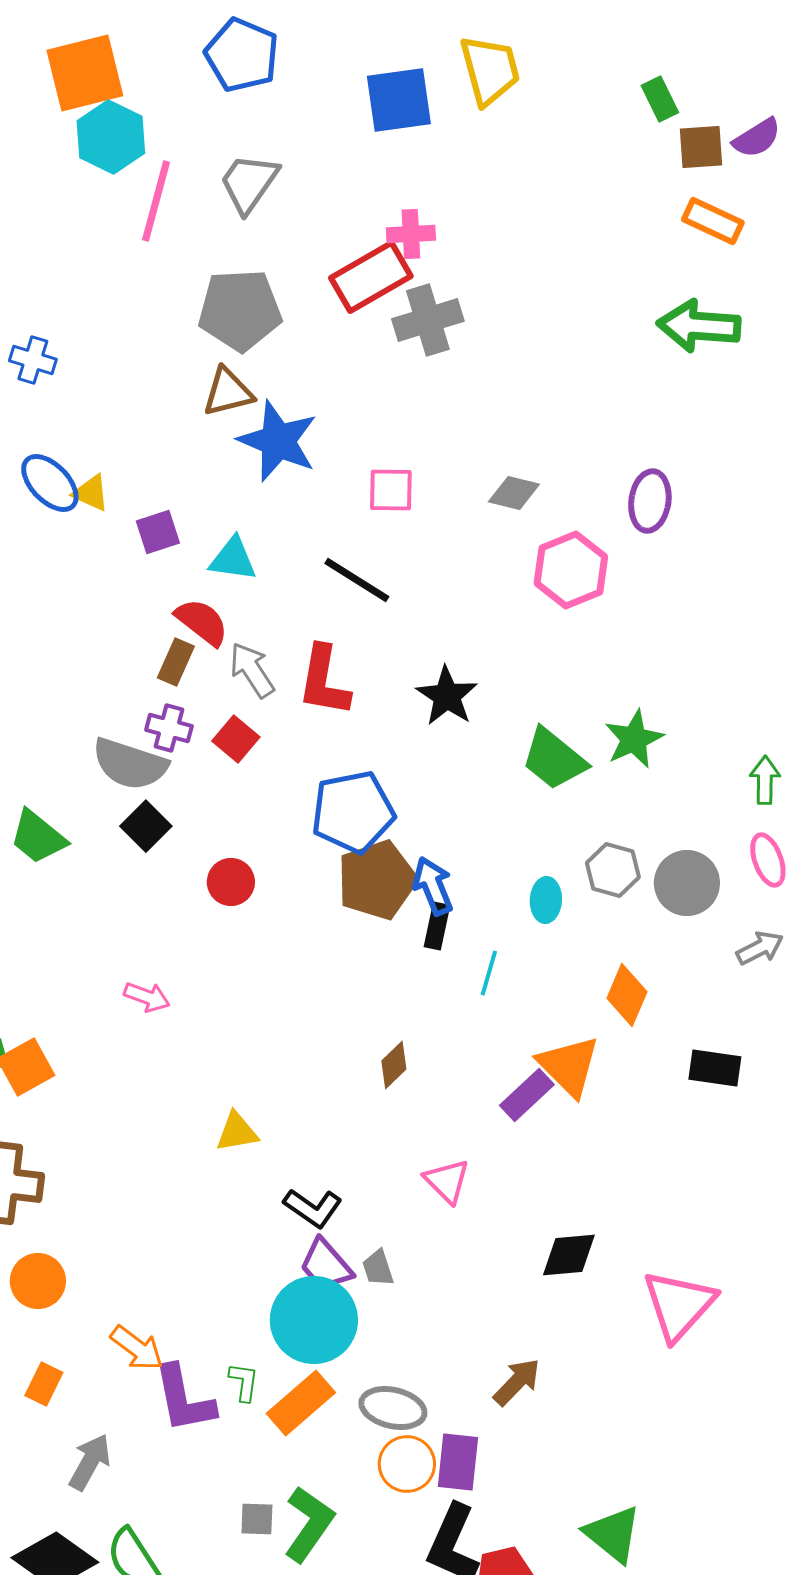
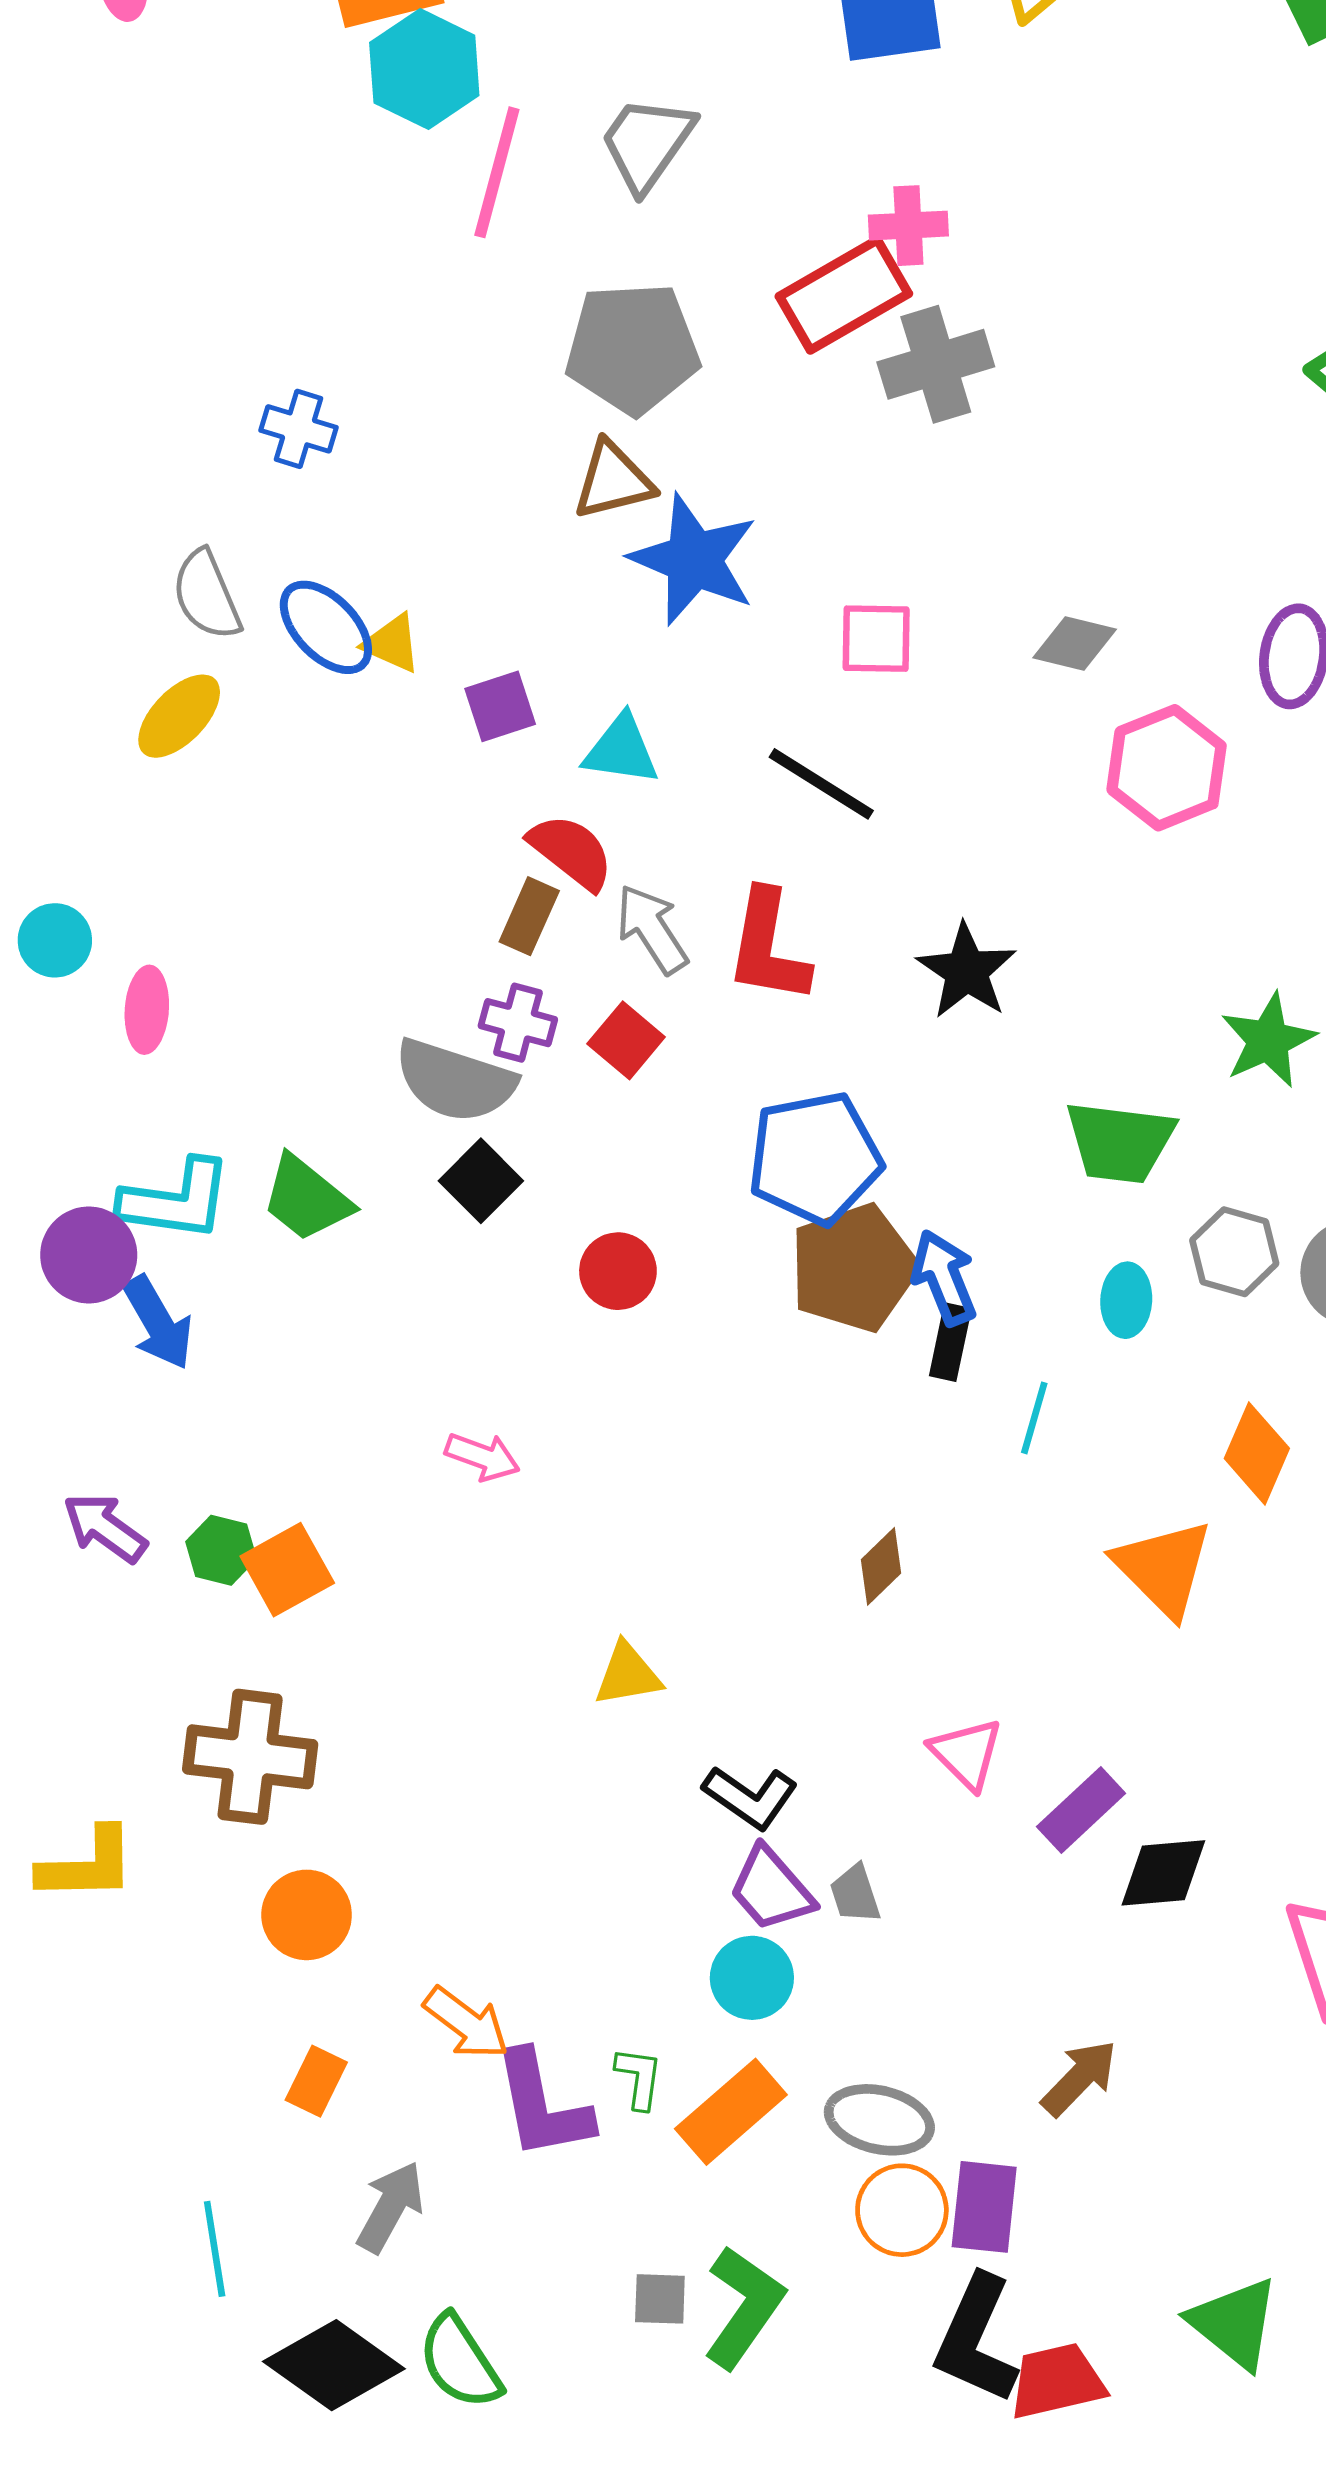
green trapezoid: (554, 759) -> (1120, 1142), moved, turned -32
purple rectangle: (527, 1095) -> (1081, 1810), moved
cyan circle: (314, 1320) -> (752, 1978), size x0.6

